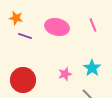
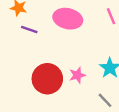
red circle: (23, 80) -> (47, 79), moved

